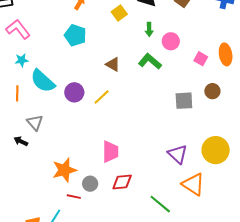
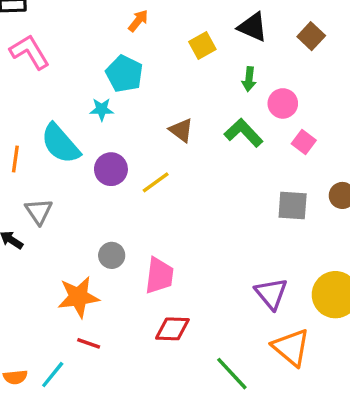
pink square: (201, 59) -> (304, 142), moved
cyan star: (22, 60) -> (102, 109), moved
gray circle: (90, 184) -> (112, 255), moved

